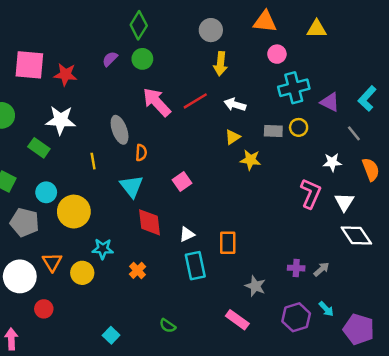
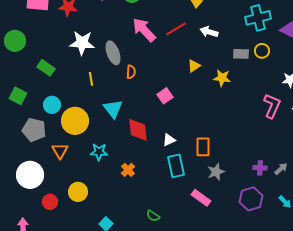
white star: (61, 120) -> (82, 43), moved
yellow triangle: (232, 137) -> (194, 66), moved
cyan triangle: (132, 186) -> (113, 109), moved
orange triangle: (52, 262) -> (60, 151), moved
yellow circle: (82, 273) -> (78, 192), moved
gray star: (255, 286) -> (216, 172), moved, turned 30
purple hexagon: (296, 317) -> (251, 199), moved
pink rectangle: (237, 320) -> (201, 198), moved

